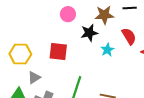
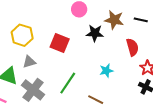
cyan star: (107, 50) -> (106, 71), moved

